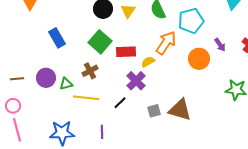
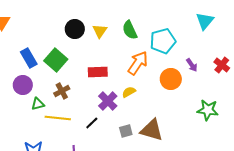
green square: (100, 42) -> (56, 60), moved
yellow semicircle: (148, 62) -> (129, 92), moved
purple circle: (46, 78) -> (23, 85), moved

